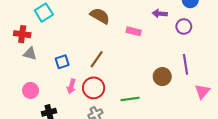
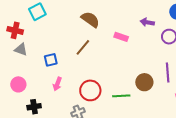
brown line: (97, 59) -> (83, 47), moved
red circle: (94, 88) -> (90, 90), moved
green line: (130, 99) -> (121, 96), moved

